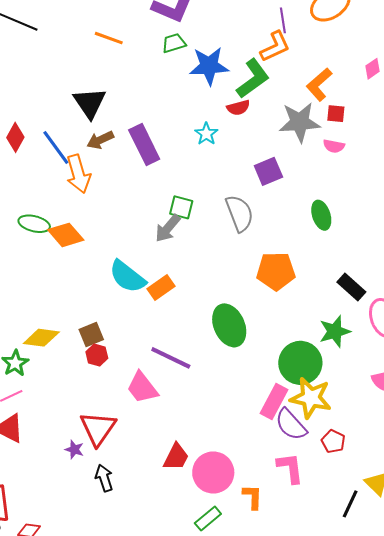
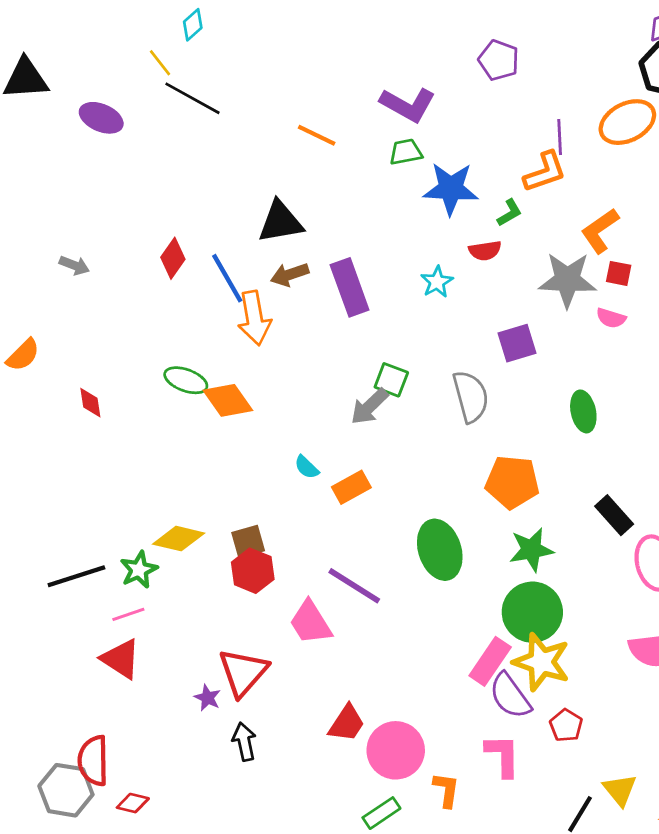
green L-shape: (253, 79) -> (509, 213), size x0.5
black triangle: (90, 103) -> (281, 222), turned 48
cyan semicircle: (127, 277) -> (307, 467), size x0.5
green star: (335, 331) -> (531, 550), moved
red hexagon: (97, 355) -> (253, 571), size x1.4

